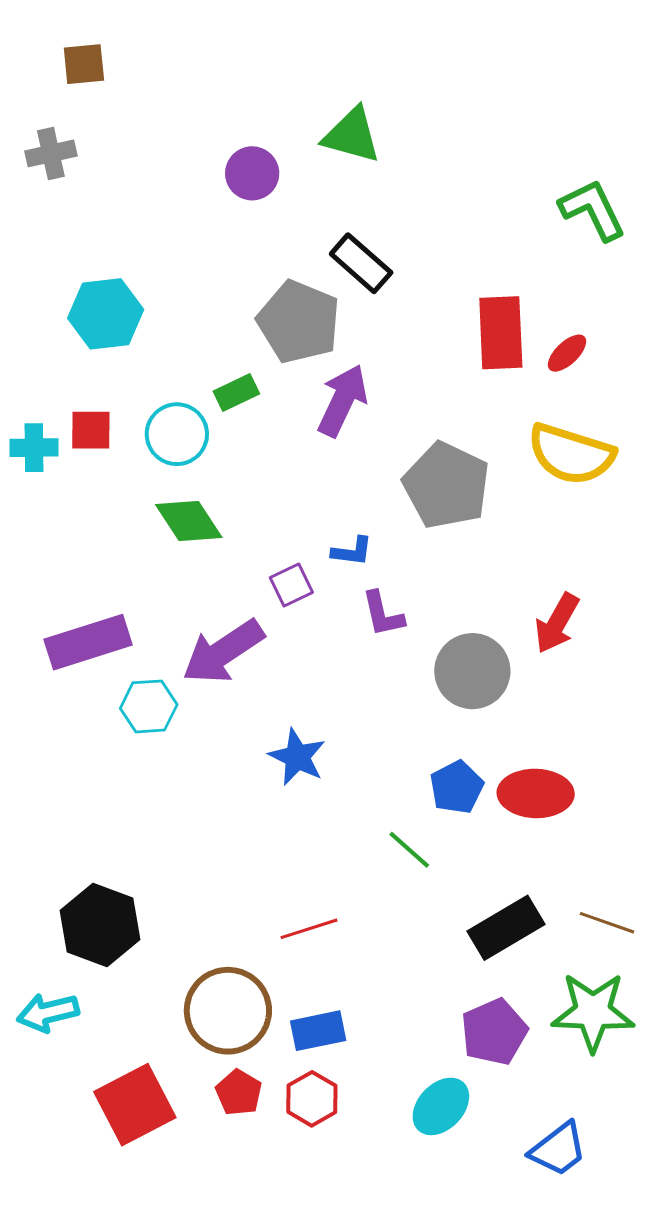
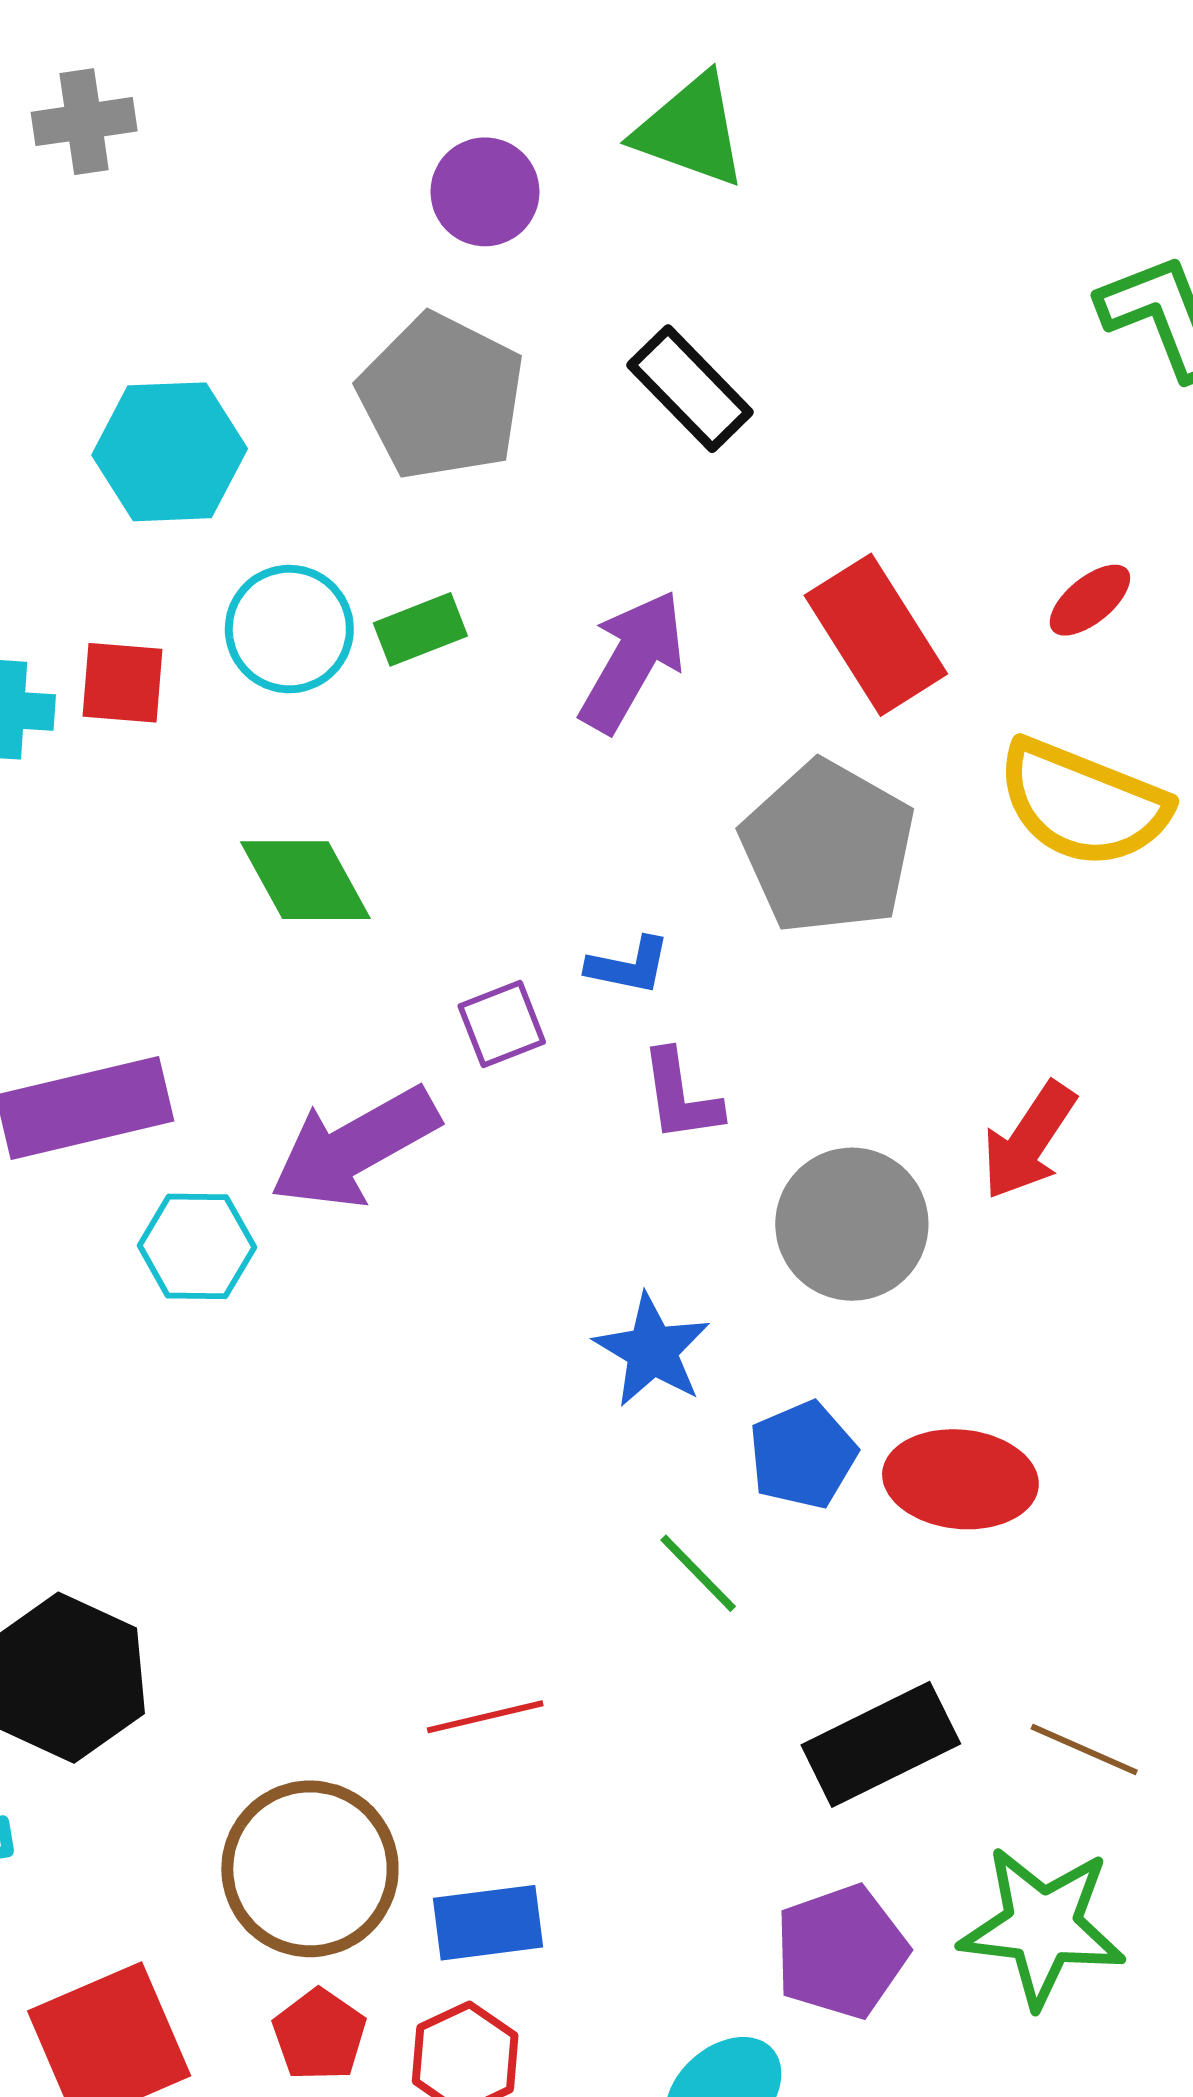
gray pentagon: (299, 322) -> (441, 397), moved
red rectangle: (501, 333) -> (876, 635), moved, turned -34
cyan circle: (177, 434) -> (289, 629), moved
blue star: (297, 757) -> (652, 1350), moved

